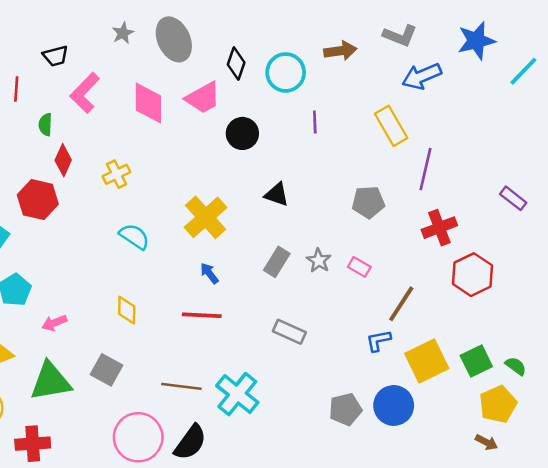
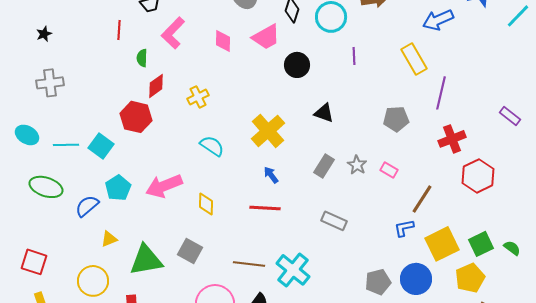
pink diamond: (148, 103) -> (223, 41), size x0.7
red diamond: (63, 160) -> (156, 86), turned 30
pink arrow: (54, 323) -> (164, 186), moved, size x1.8
yellow pentagon: (498, 404) -> (470, 278), moved

